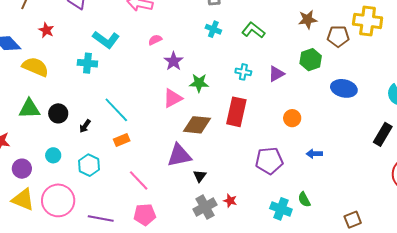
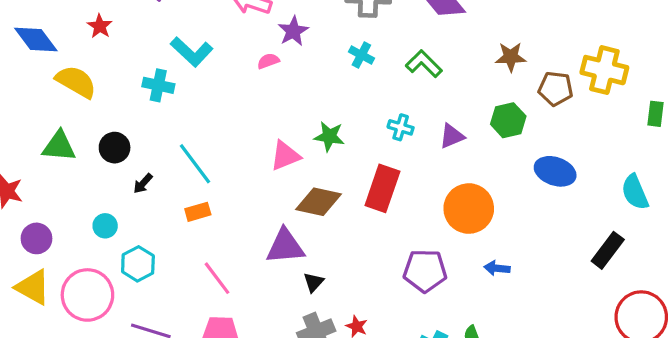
purple star: (174, 61) -> (293, 31), moved
black circle: (58, 113) -> (115, 148), moved
orange circle: (292, 118) -> (469, 209), size x1.8
cyan circle: (53, 155) -> (105, 226), moved
cyan hexagon: (89, 165) -> (138, 264), moved

